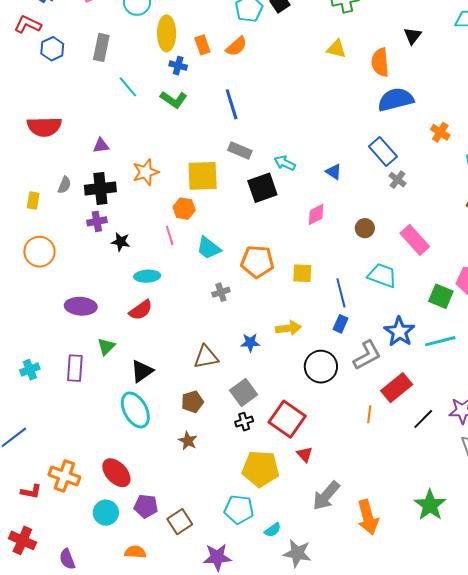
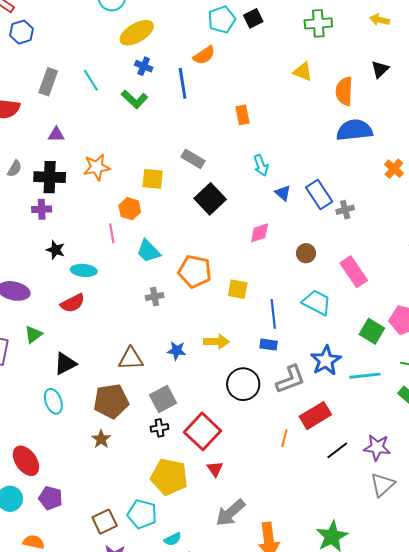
yellow ellipse: (167, 33) -> (137, 33), turned 52
orange rectangle: (202, 45) -> (242, 115), moved
gray rectangle: (101, 47) -> (48, 82), moved
blue line: (232, 104) -> (183, 83), moved
blue rectangle: (383, 151) -> (319, 195), moved
cyan arrow: (285, 163) -> (261, 165), moved, turned -145
yellow square: (203, 176) -> (153, 179), size x0.7
gray cross: (398, 180) -> (345, 210), turned 30
black square: (262, 188) -> (210, 199), turned -32
black star: (121, 242) -> (56, 250), moved
blue rectangle: (341, 324) -> (269, 345), turned 66
brown pentagon: (192, 402) -> (111, 401), size x1.6
cyan ellipse: (135, 410) -> (53, 401), size x0.7
brown square: (180, 522) -> (105, 522), moved

